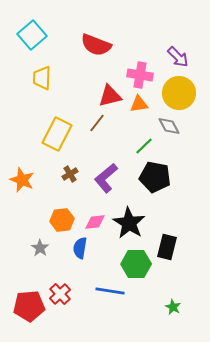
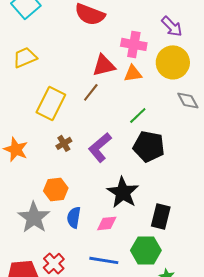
yellow trapezoid: (42, 78) -> (25, 57), moved, turned 65
gray diamond: (169, 126) -> (188, 100), moved
pink diamond: (95, 222) -> (107, 223), moved
gray star: (40, 248) -> (34, 217), size x1.8
green hexagon: (136, 264) -> (146, 250), moved

